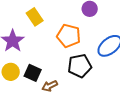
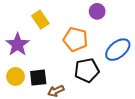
black square: (33, 73) -> (38, 78), turned -30

